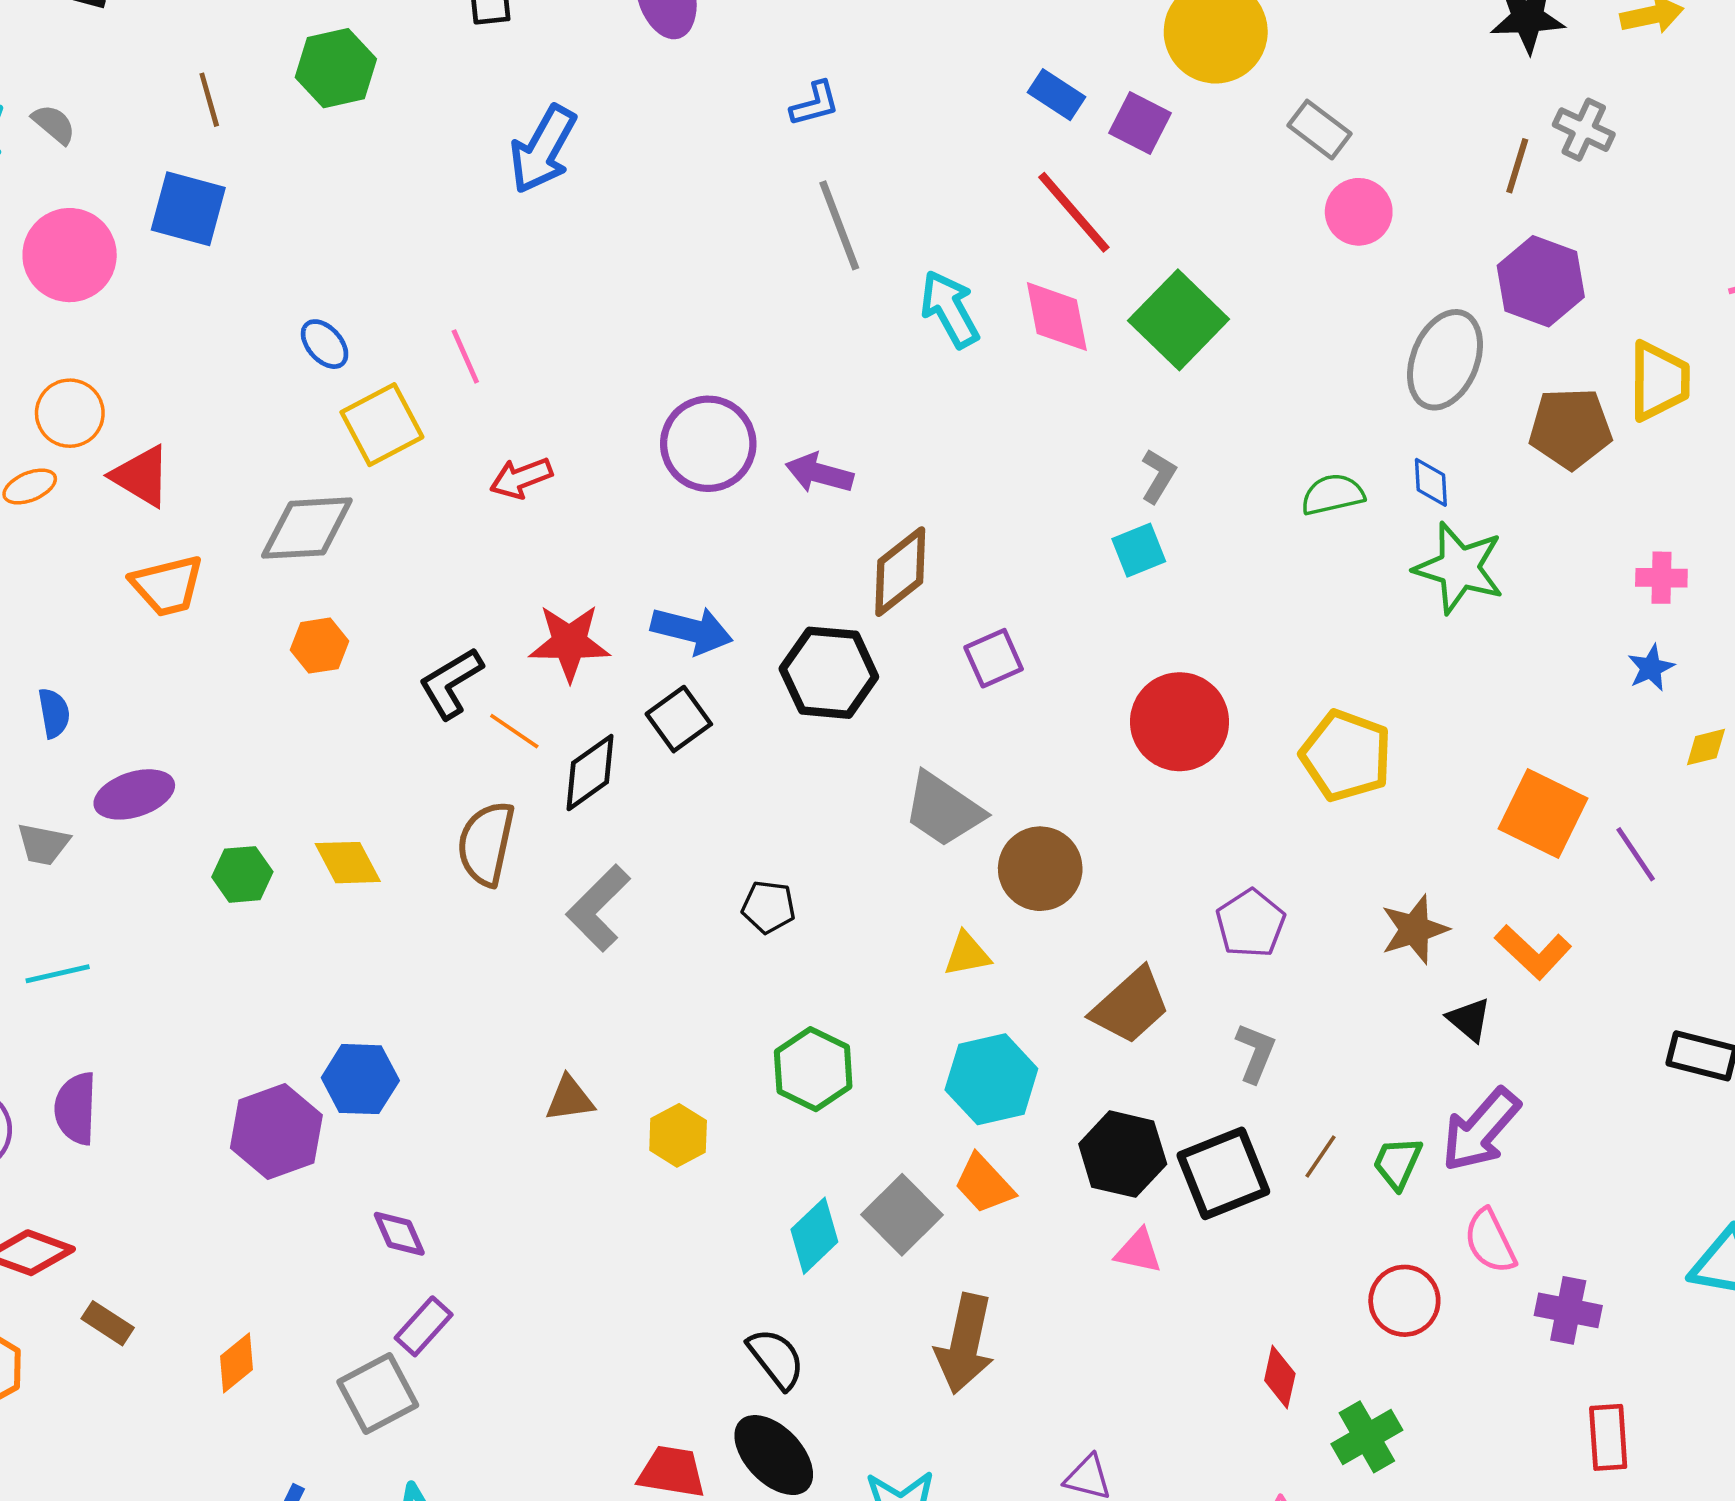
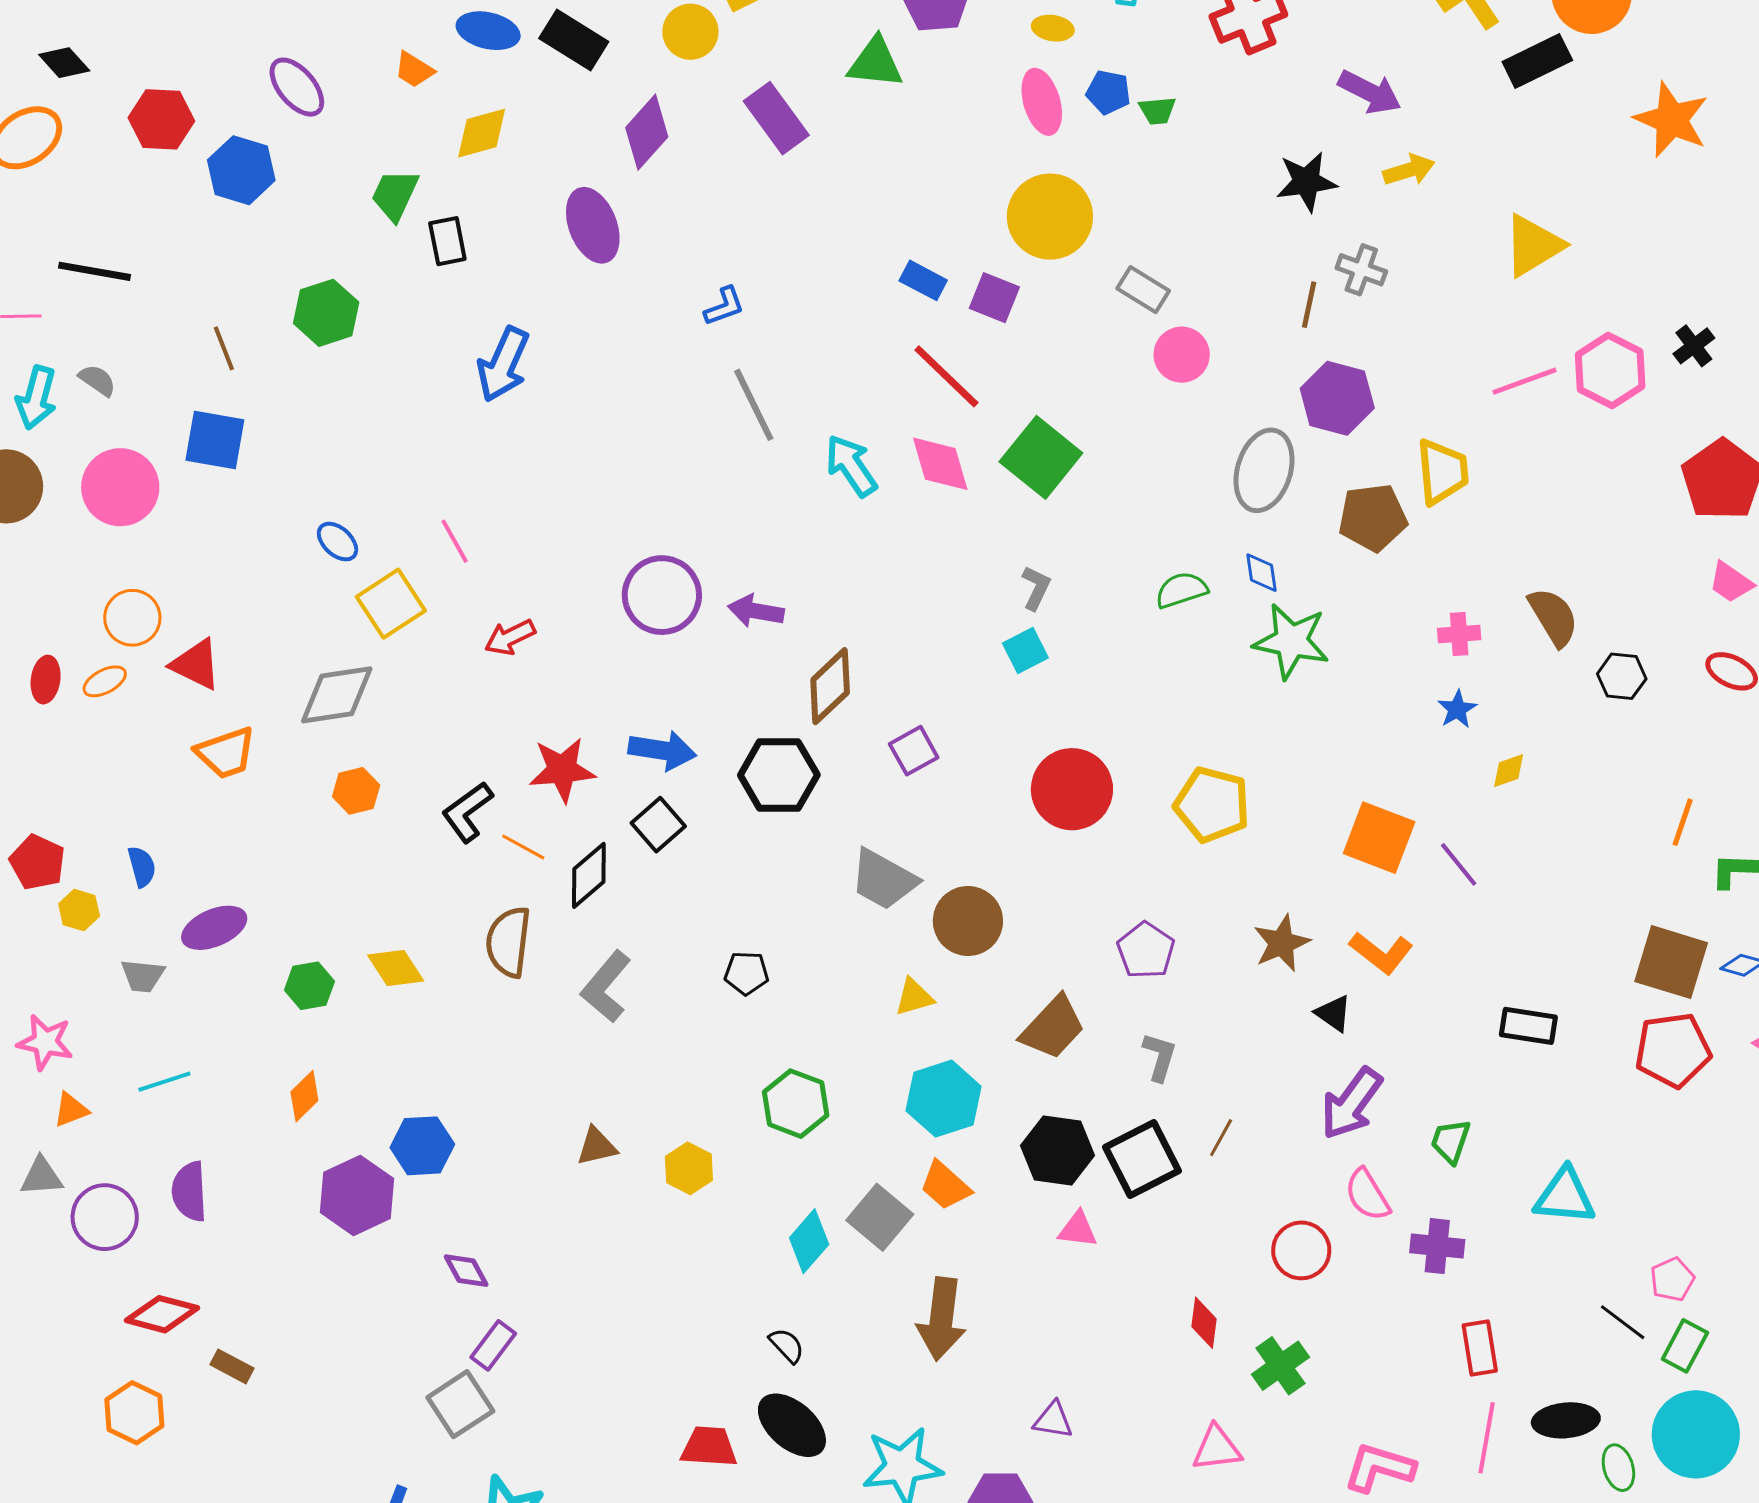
green trapezoid: (1397, 1163) -> (1451, 1141), moved
black semicircle: (776, 1359) -> (787, 1345), size x0.7
orange diamond: (236, 1363) -> (304, 1096), moved

